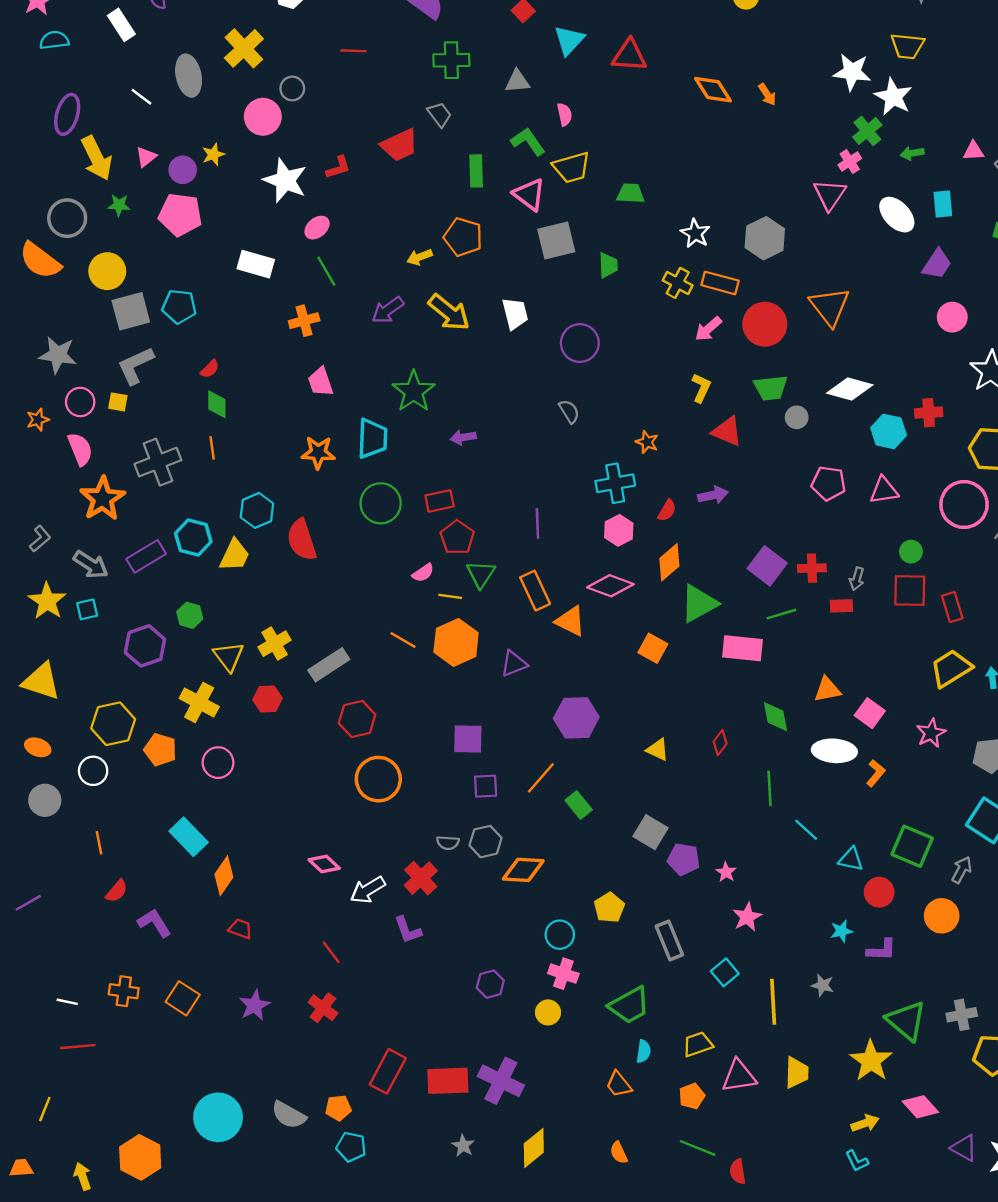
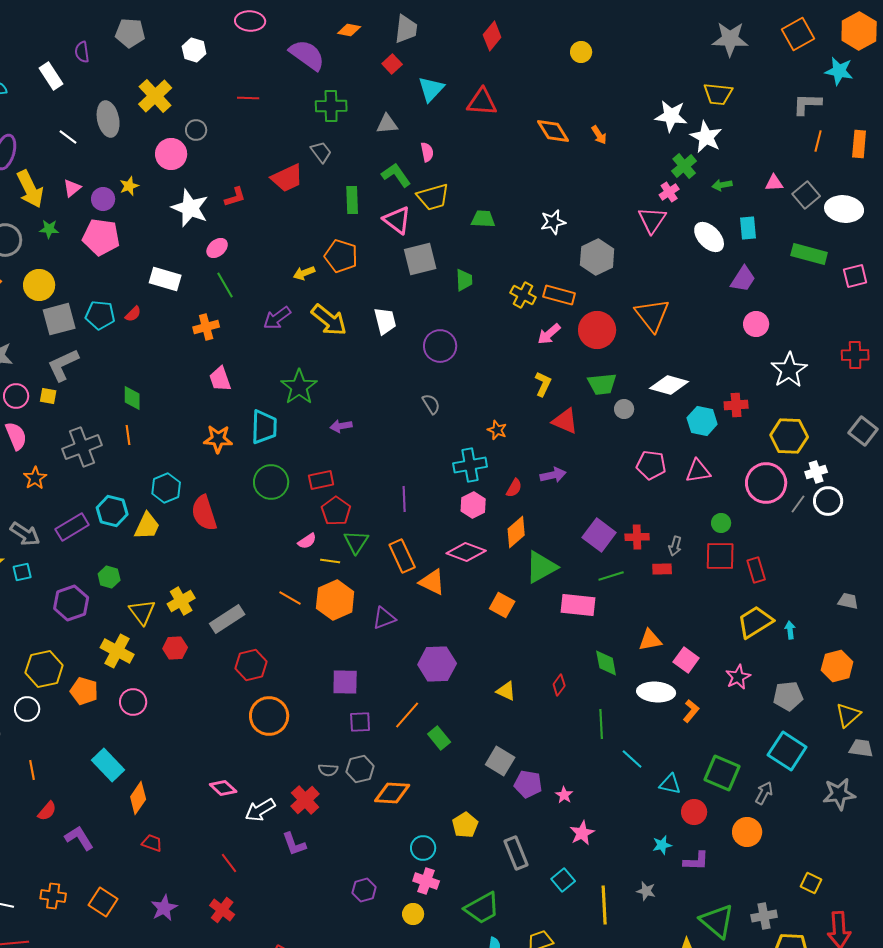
white star: (695, 233) -> (553, 222), moved, turned 30
red semicircle: (210, 369) -> (133, 314), moved
orange star: (103, 499) -> (35, 478), size x0.6

